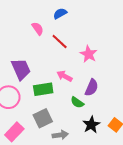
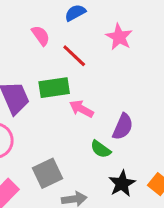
pink star: (89, 54) -> (119, 37), moved
green rectangle: (43, 89) -> (54, 88), moved

